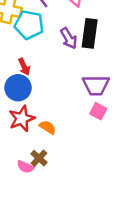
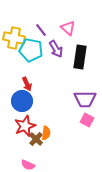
purple arrow: (69, 38) -> (56, 49), moved
orange semicircle: (48, 127) -> (46, 133), turned 64
brown cross: (39, 158) -> (36, 139), moved

